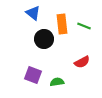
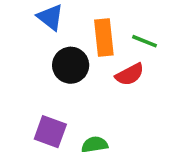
red semicircle: (82, 62) -> (130, 74), moved

